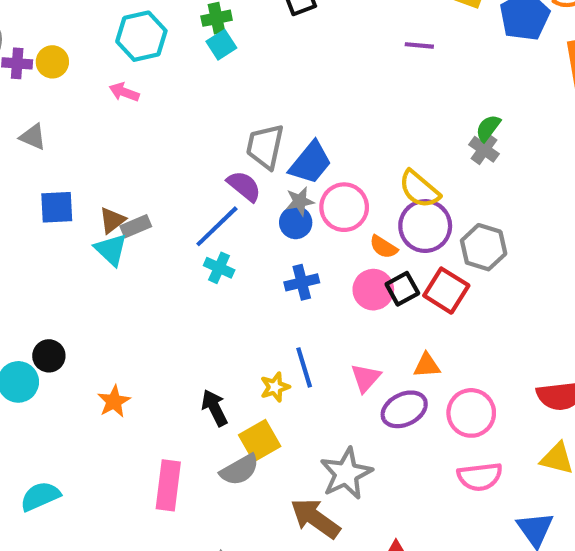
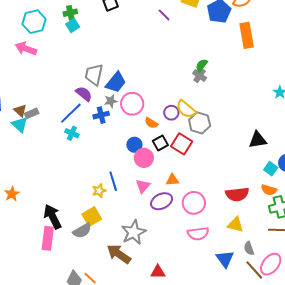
purple line: (419, 45) -> (164, 15), moved, turned 40
pink arrow: (124, 92) -> (26, 49), size x1.5
yellow semicircle: (419, 189) -> (186, 109), moved
brown triangle: (112, 220) -> (20, 110), turned -40
blue circle: (296, 223) -> (134, 145), moved
purple circle: (425, 226) -> (171, 113), size x0.6
blue cross: (302, 282) -> (101, 115), moved
pink circle: (373, 290) -> (144, 158), moved
orange star: (114, 401) -> (12, 194), moved
black arrow: (215, 408) -> (53, 217), moved, size x1.4

